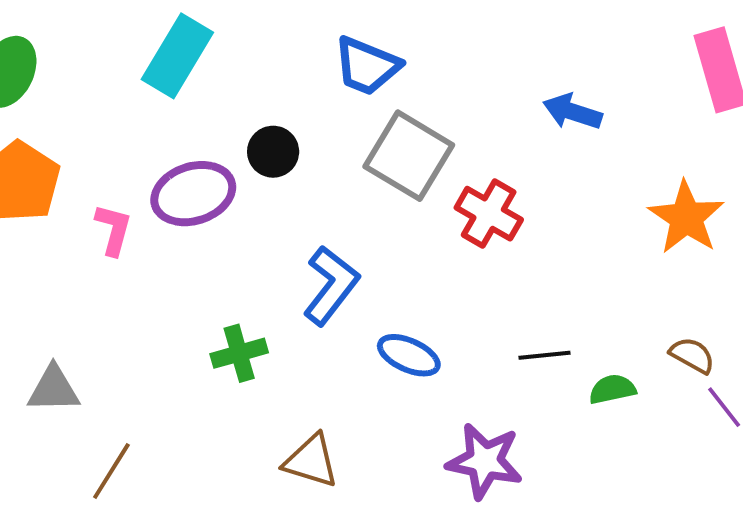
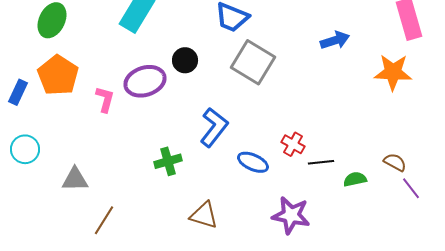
blue arrow: (572, 112) -> (335, 40), turned 144
red cross: (489, 214) -> (293, 144), moved, size x0.7
orange star: (686, 218) -> (393, 72), moved, turned -30

